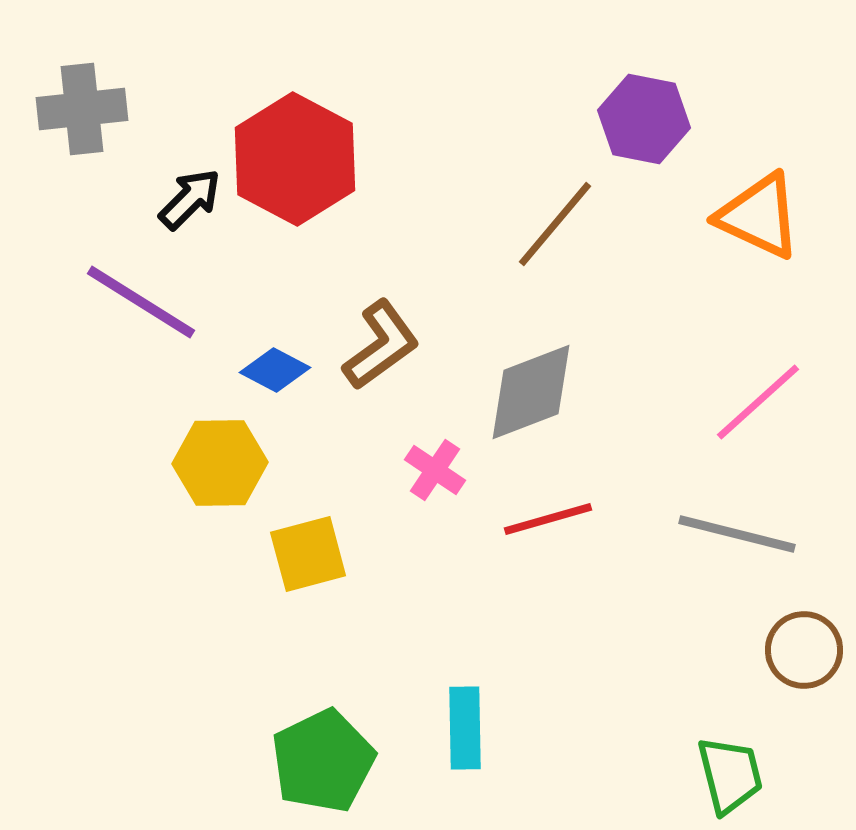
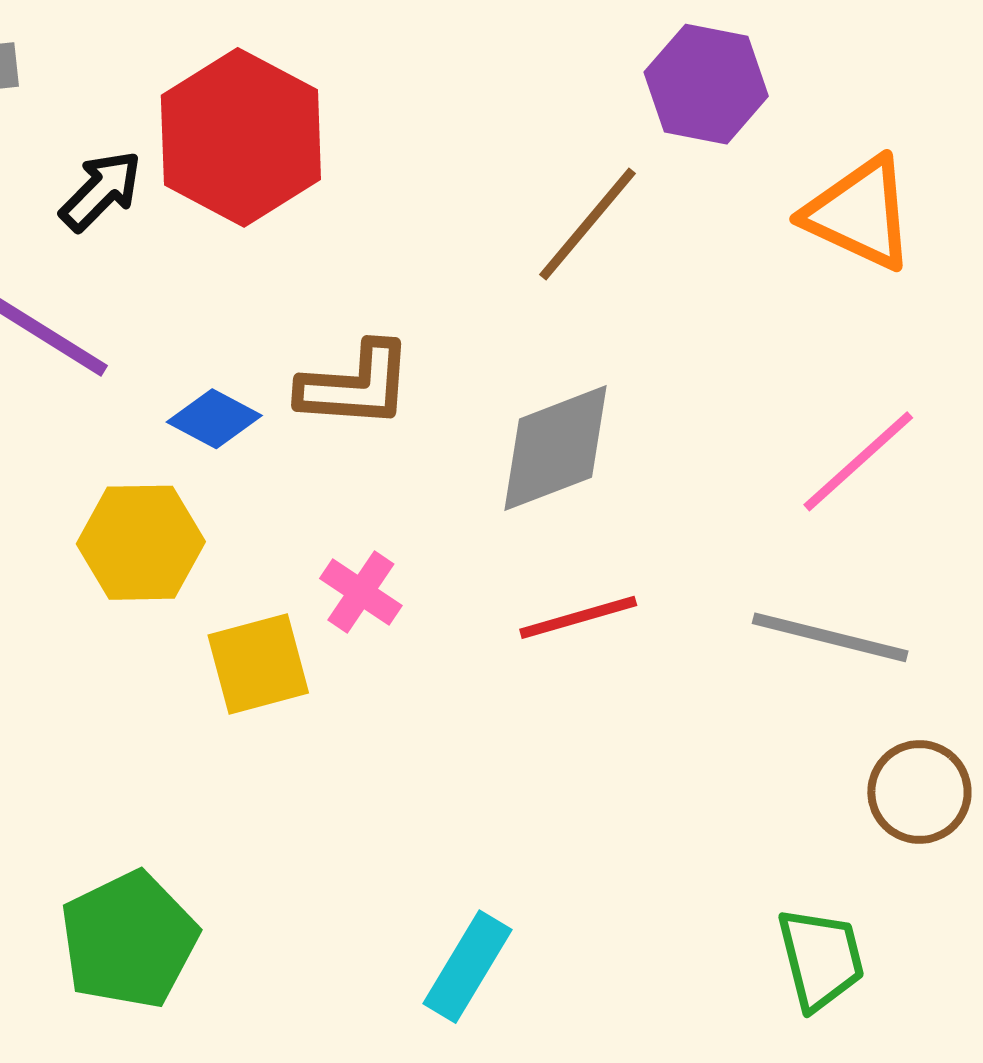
brown L-shape: (381, 345) -> (356, 385), turned 40
pink cross: (435, 470) -> (361, 592), moved
cyan rectangle: (465, 728) -> (468, 967), moved, turned 32
green pentagon: (323, 761) -> (129, 940), moved

